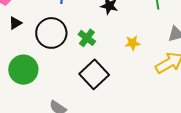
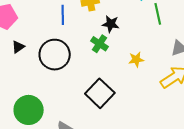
green cross: (87, 38) -> (99, 44), moved
green circle: (23, 70) -> (29, 110), moved

